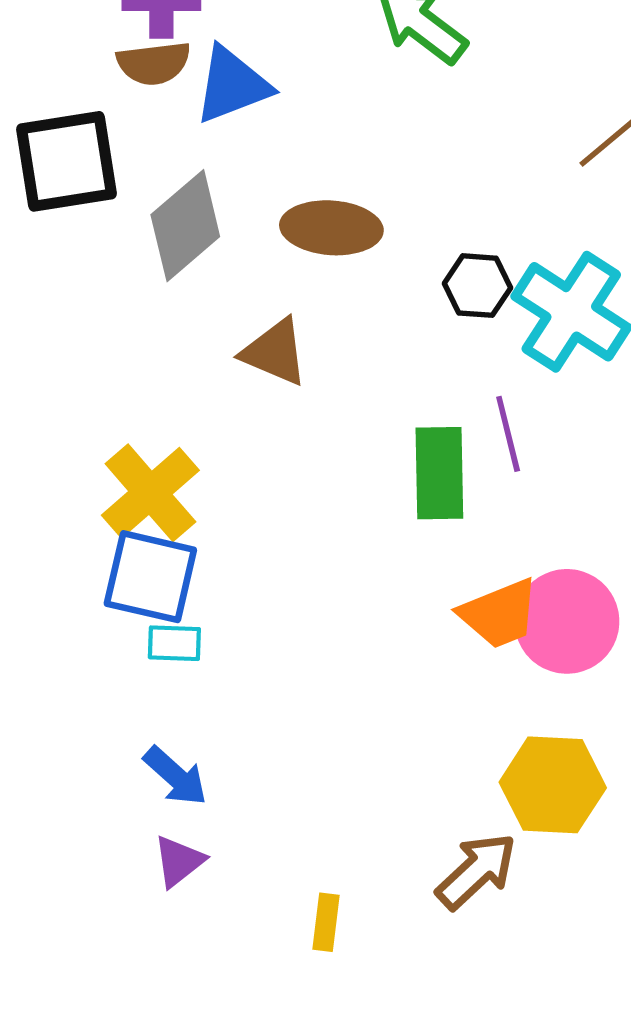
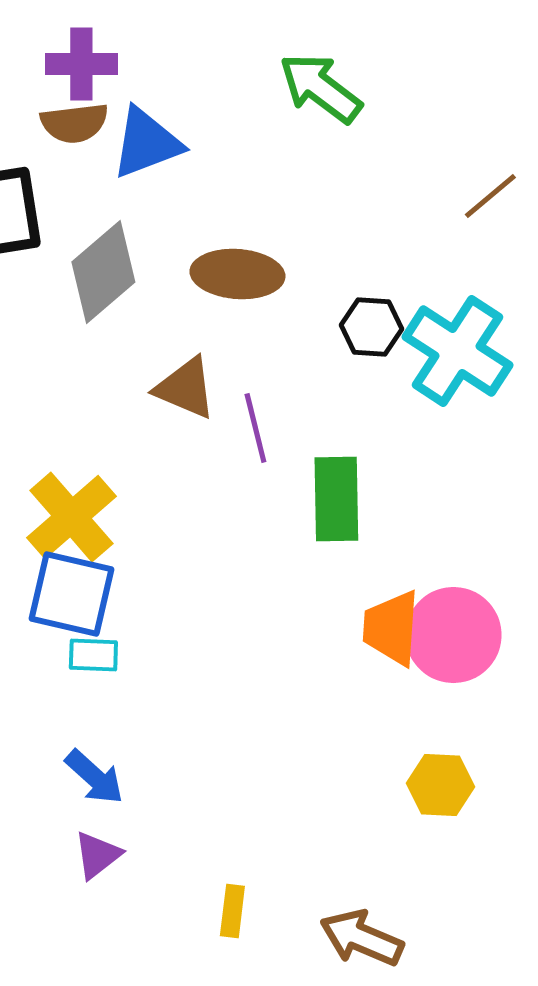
purple line: (508, 434) -> (255, 428), moved
orange trapezoid: (499, 614) -> (391, 628), turned 116
yellow hexagon: (553, 785) -> (440, 785), size x0.7
brown arrow: (476, 871) -> (361, 938), moved, turned -114

